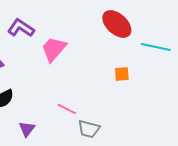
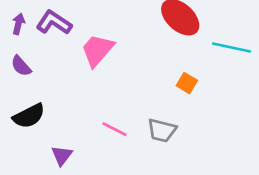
orange square: (122, 74) -> (187, 83), turned 35
gray trapezoid: (89, 129) -> (162, 130), moved

